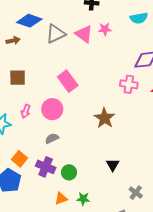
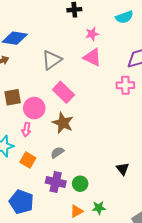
gray triangle: (56, 34) -> (52, 60), moved
pink triangle: (84, 34) -> (92, 57), moved
pink circle: (52, 109) -> (34, 108), moved
brown star: (105, 118) -> (63, 123), moved
orange square: (19, 159) -> (28, 160), moved

